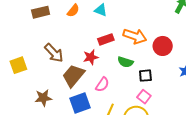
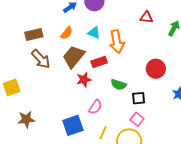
orange arrow: (135, 36) -> (117, 42), moved, turned 60
brown arrow: (54, 53) -> (41, 59), moved
brown trapezoid: (73, 76) -> (74, 57), moved
brown star: (43, 98) -> (26, 119), moved

